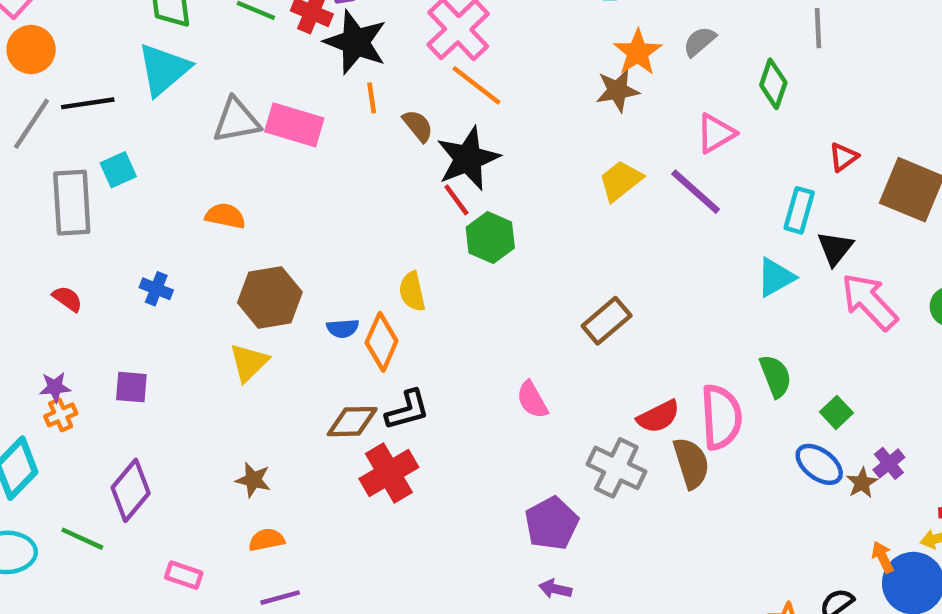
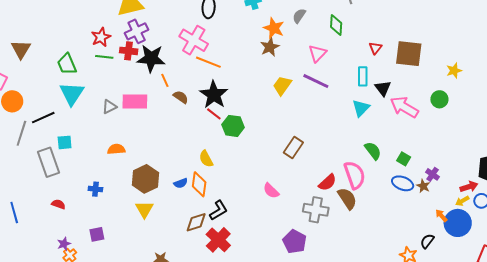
gray triangle: (236, 120) -> (109, 107), size x0.7
brown semicircle: (418, 126) -> (181, 97), moved
cyan square: (118, 170) -> (65, 142), turned 35

